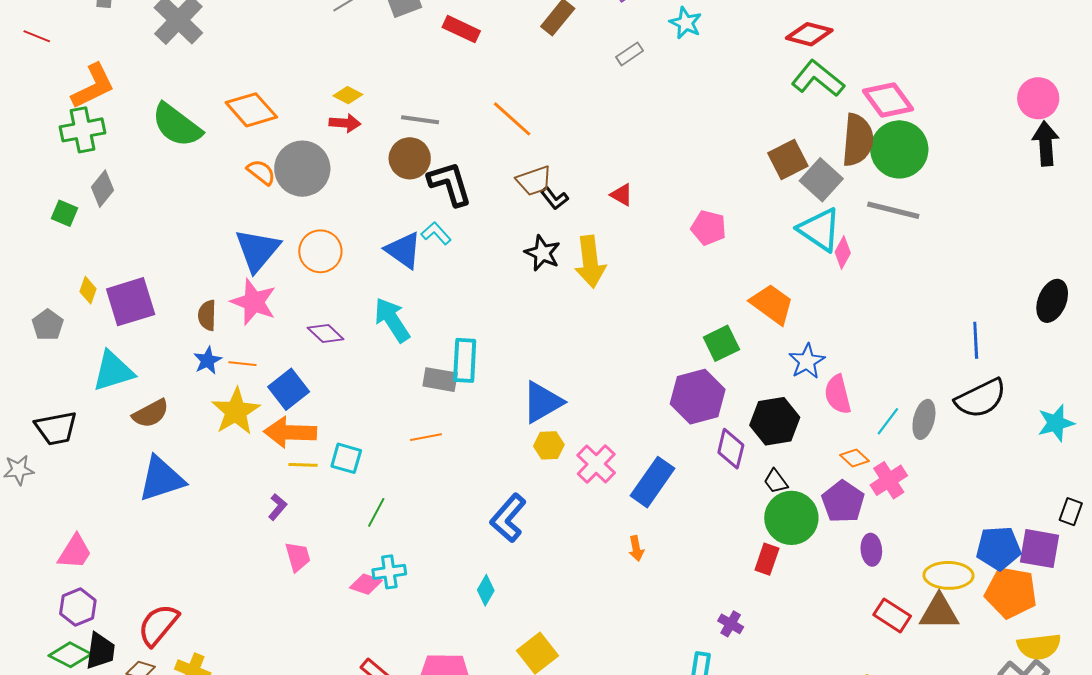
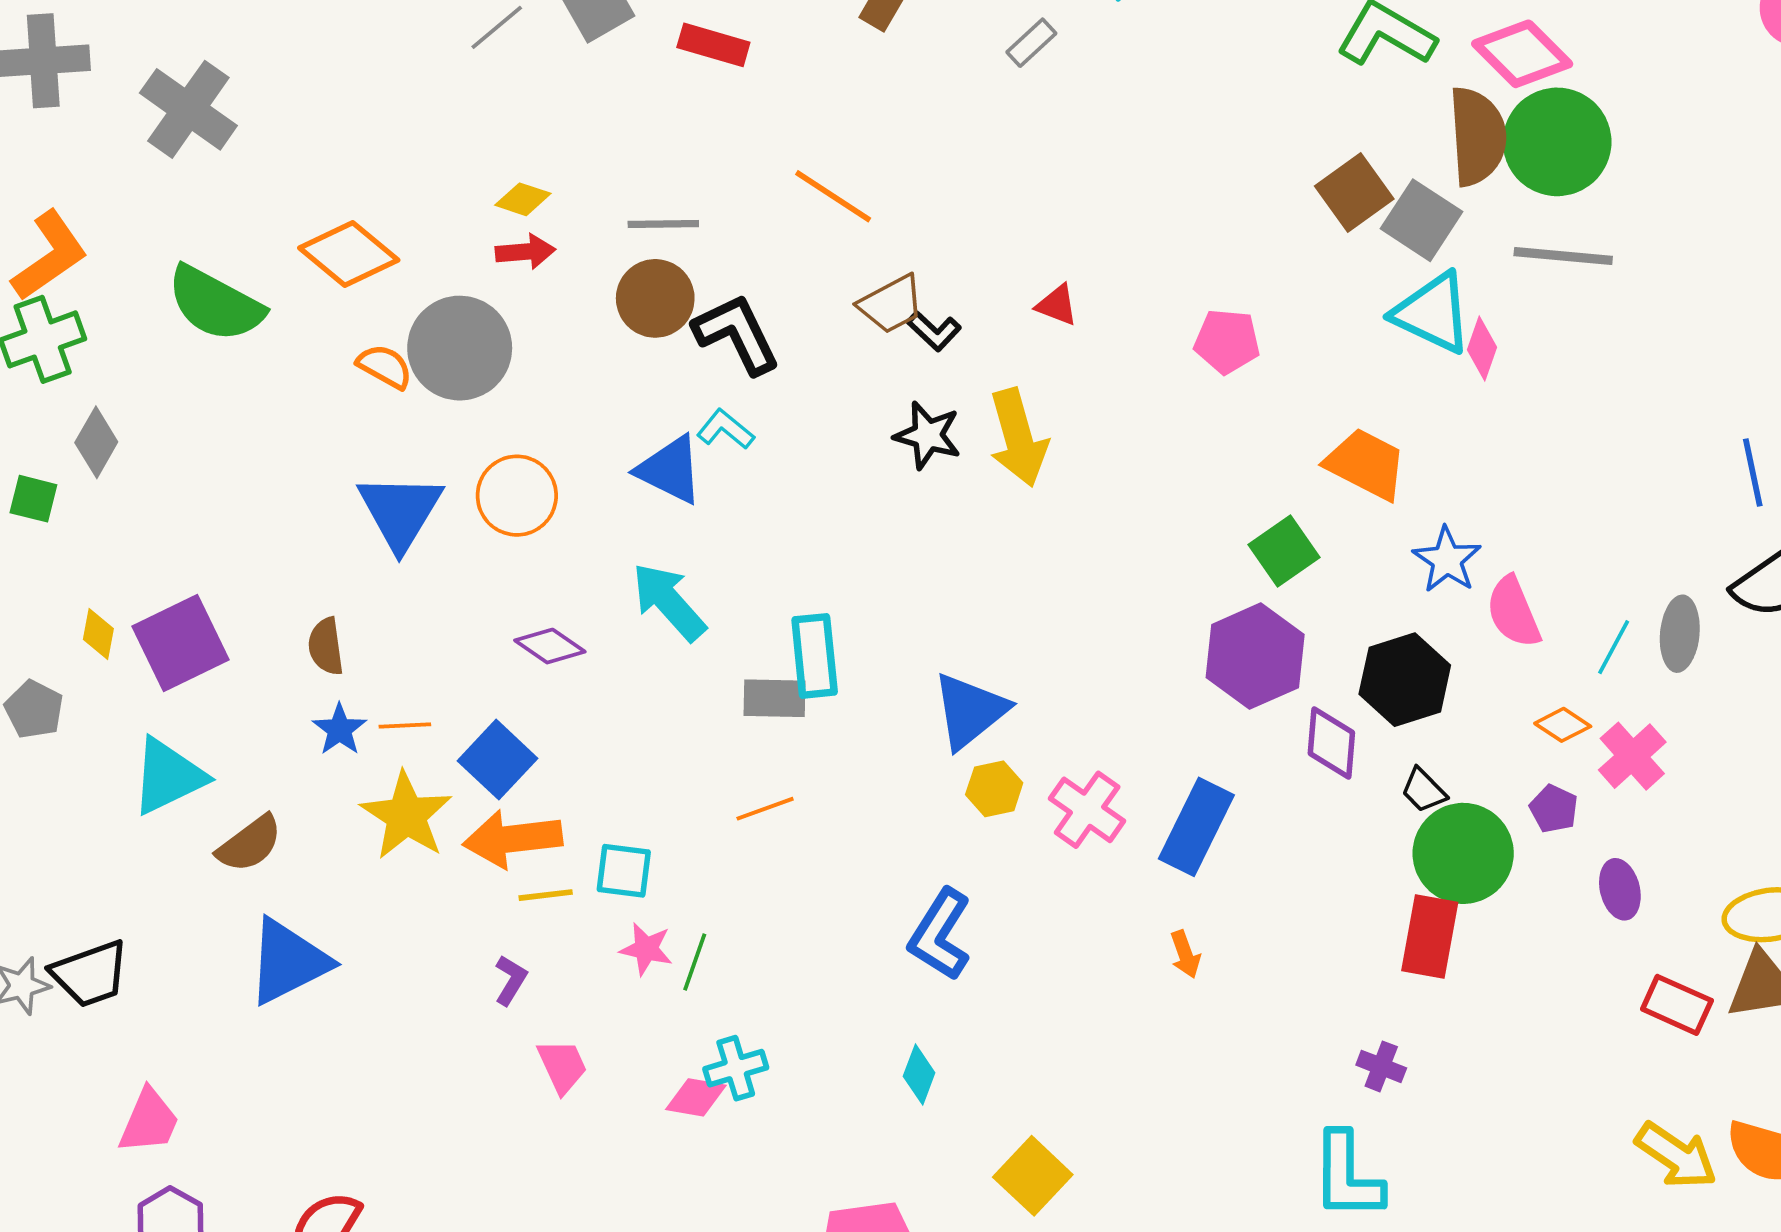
pink star: (254, 302) -> (646, 949), moved, size x0.6
black trapezoid: (56, 428) -> (90, 974), moved
purple pentagon: (843, 502) -> (1554, 809), size x0.6
red rectangle: (767, 559) -> (1430, 936), size x1.4

